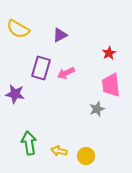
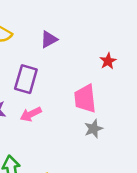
pink arrow: (66, 73) -> (31, 114), moved
pink trapezoid: (111, 85) -> (85, 98), moved

